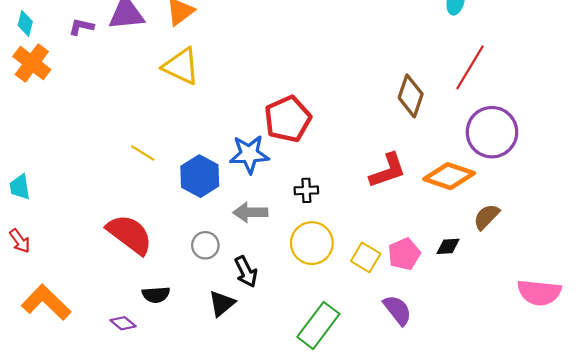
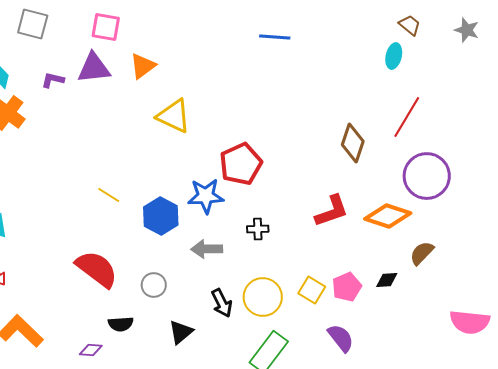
yellow triangle: (181, 66) -> (174, 116), moved
yellow circle: (312, 243) -> (263, 297), moved
gray circle: (205, 245) -> (154, 285), moved
black arrow: (246, 272) -> (222, 303), moved
purple diamond: (123, 323) -> (91, 350), turned -35

